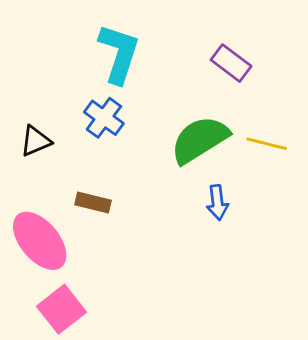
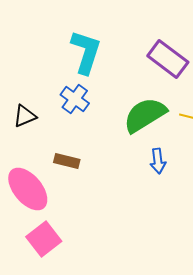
purple rectangle: (231, 63) -> (168, 59), size x1.4

